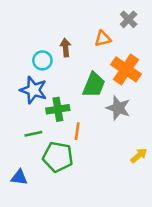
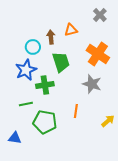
orange triangle: (103, 39) -> (71, 30), moved
green trapezoid: (94, 85) -> (61, 62), moved, turned -40
blue star: (33, 90) -> (26, 70), turned 30
orange line: (77, 131) -> (76, 111), moved

